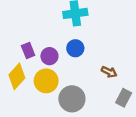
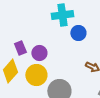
blue circle: (75, 48) -> (78, 33), moved

